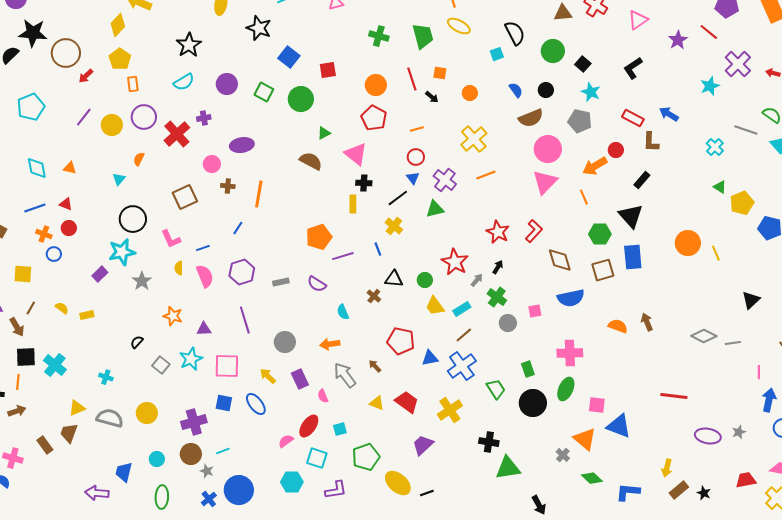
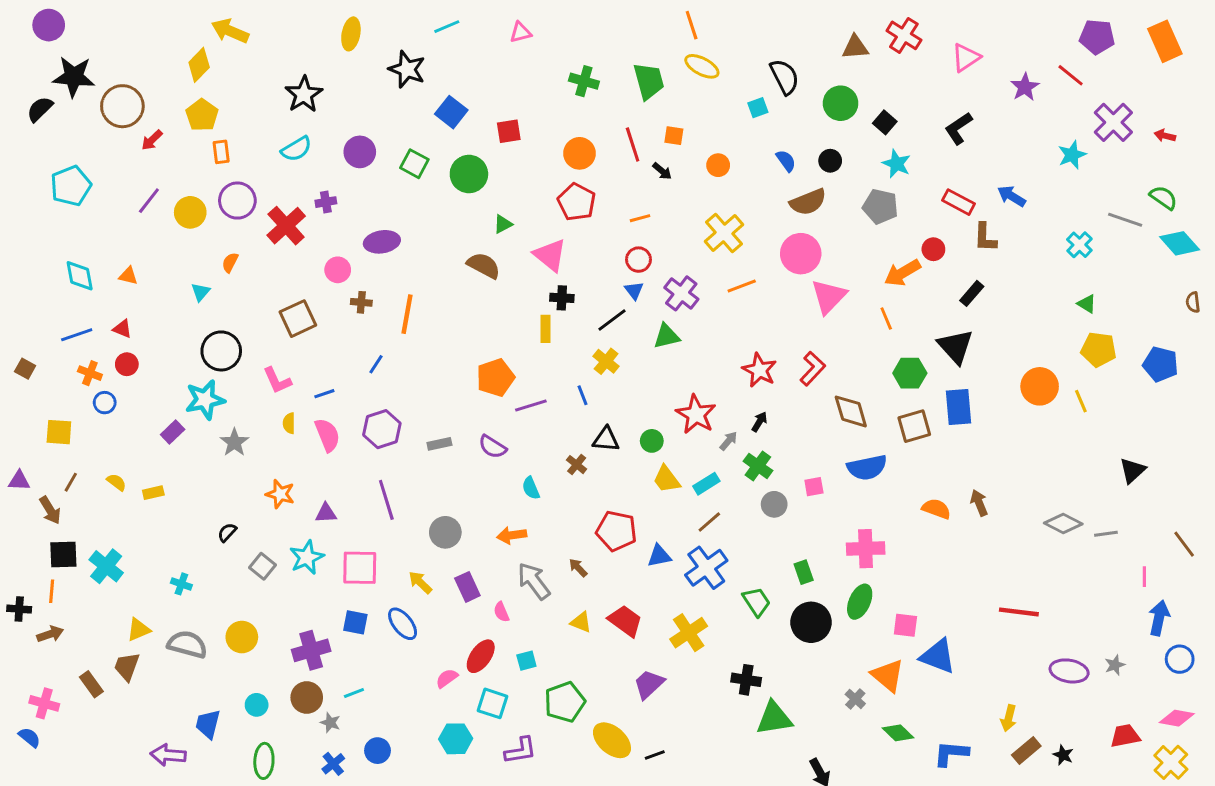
pink circle: (548, 149) -> (801, 254), moved
yellow pentagon: (742, 203) -> (1099, 349), moved, turned 30
blue circle: (239, 490) -> (377, 751), size x0.6

